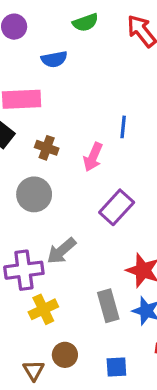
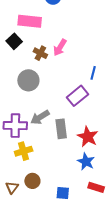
blue line: (123, 127) -> (93, 73), moved
pink arrow: (93, 157) -> (60, 47), moved
gray rectangle: (108, 306) -> (61, 129), moved

